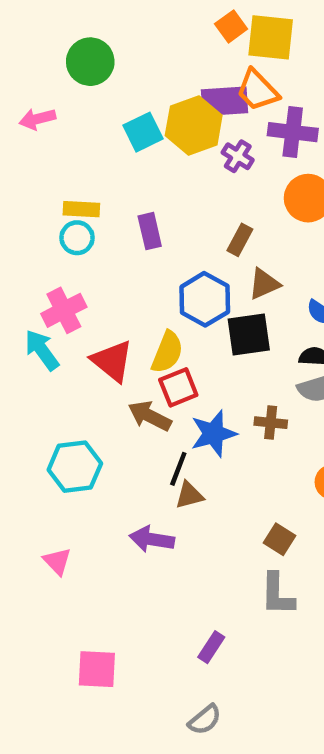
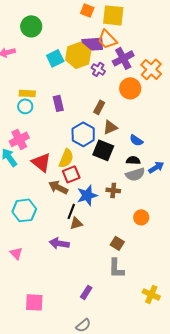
orange square: (231, 26) -> (87, 10), moved, turned -32
purple cross: (293, 132) -> (123, 58), turned -35
black square: (249, 335) -> (103, 150), turned 30

